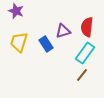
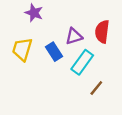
purple star: (16, 11) -> (34, 13), moved
cyan rectangle: (85, 53) -> (82, 62), moved

